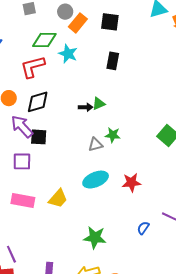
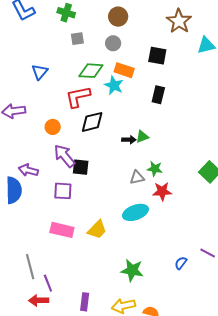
orange rectangle: (78, 23) -> (124, 70), moved, turned 66
black diamond: (38, 102) -> (92, 122), moved
red star: (131, 183) -> (162, 191), moved

